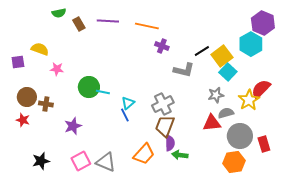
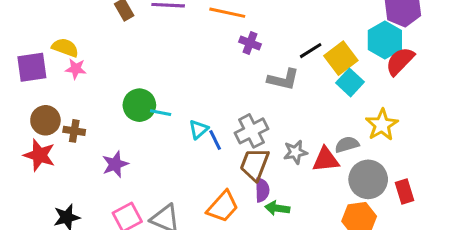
purple square: (18, 62) -> (32, 67), size x1.5
pink star: (57, 69) -> (76, 69), moved
red semicircle: (261, 89) -> (400, 61), moved
gray star: (216, 95) -> (295, 152), moved
blue line: (125, 115) -> (215, 140), moved
red star: (23, 120) -> (39, 155), size x1.5

